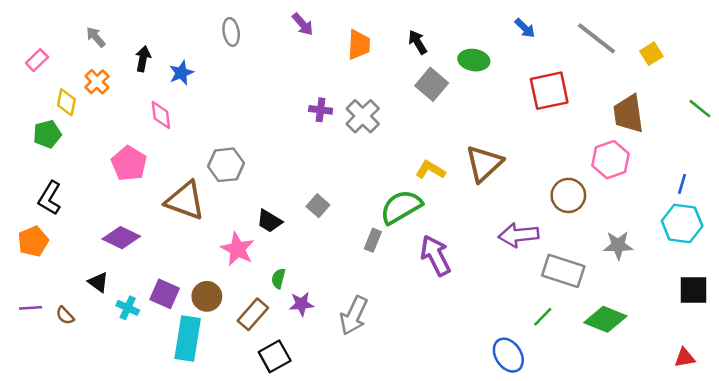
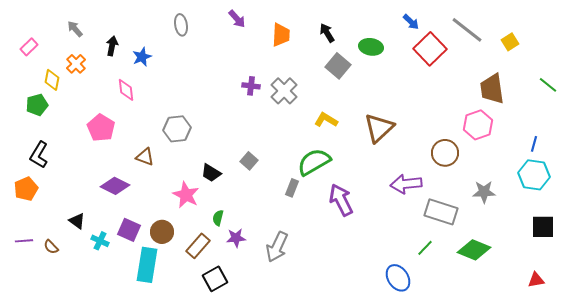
red square: (549, 91) -> (430, 49), moved, turned -32
yellow L-shape: (430, 170) -> (326, 120), moved
brown triangle: (185, 201) -> (145, 157), size x0.6
purple diamond: (121, 238) -> (115, 186), moved

